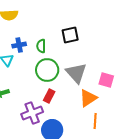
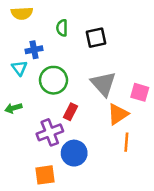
green semicircle: (41, 46) -> (62, 28), moved
green circle: (47, 70) -> (53, 80), moved

